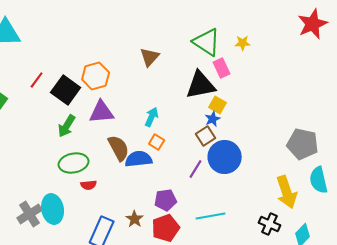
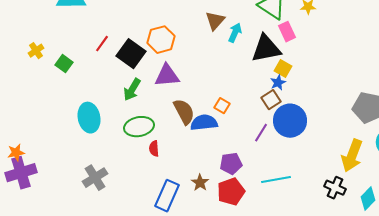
cyan arrow: (152, 117) -> (235, 33), moved
red semicircle: (89, 185) -> (154, 149), turned 91
yellow arrow: (287, 192) -> (352, 156), turned 40
cyan ellipse: (53, 209) -> (89, 118), moved

